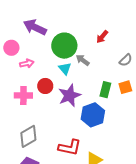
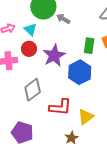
cyan triangle: (65, 69) -> (30, 29), moved
gray diamond: (28, 136) -> (33, 90), moved

